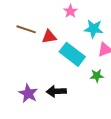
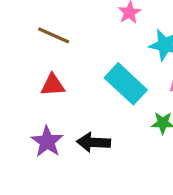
red triangle: (49, 37) -> (53, 85), moved

